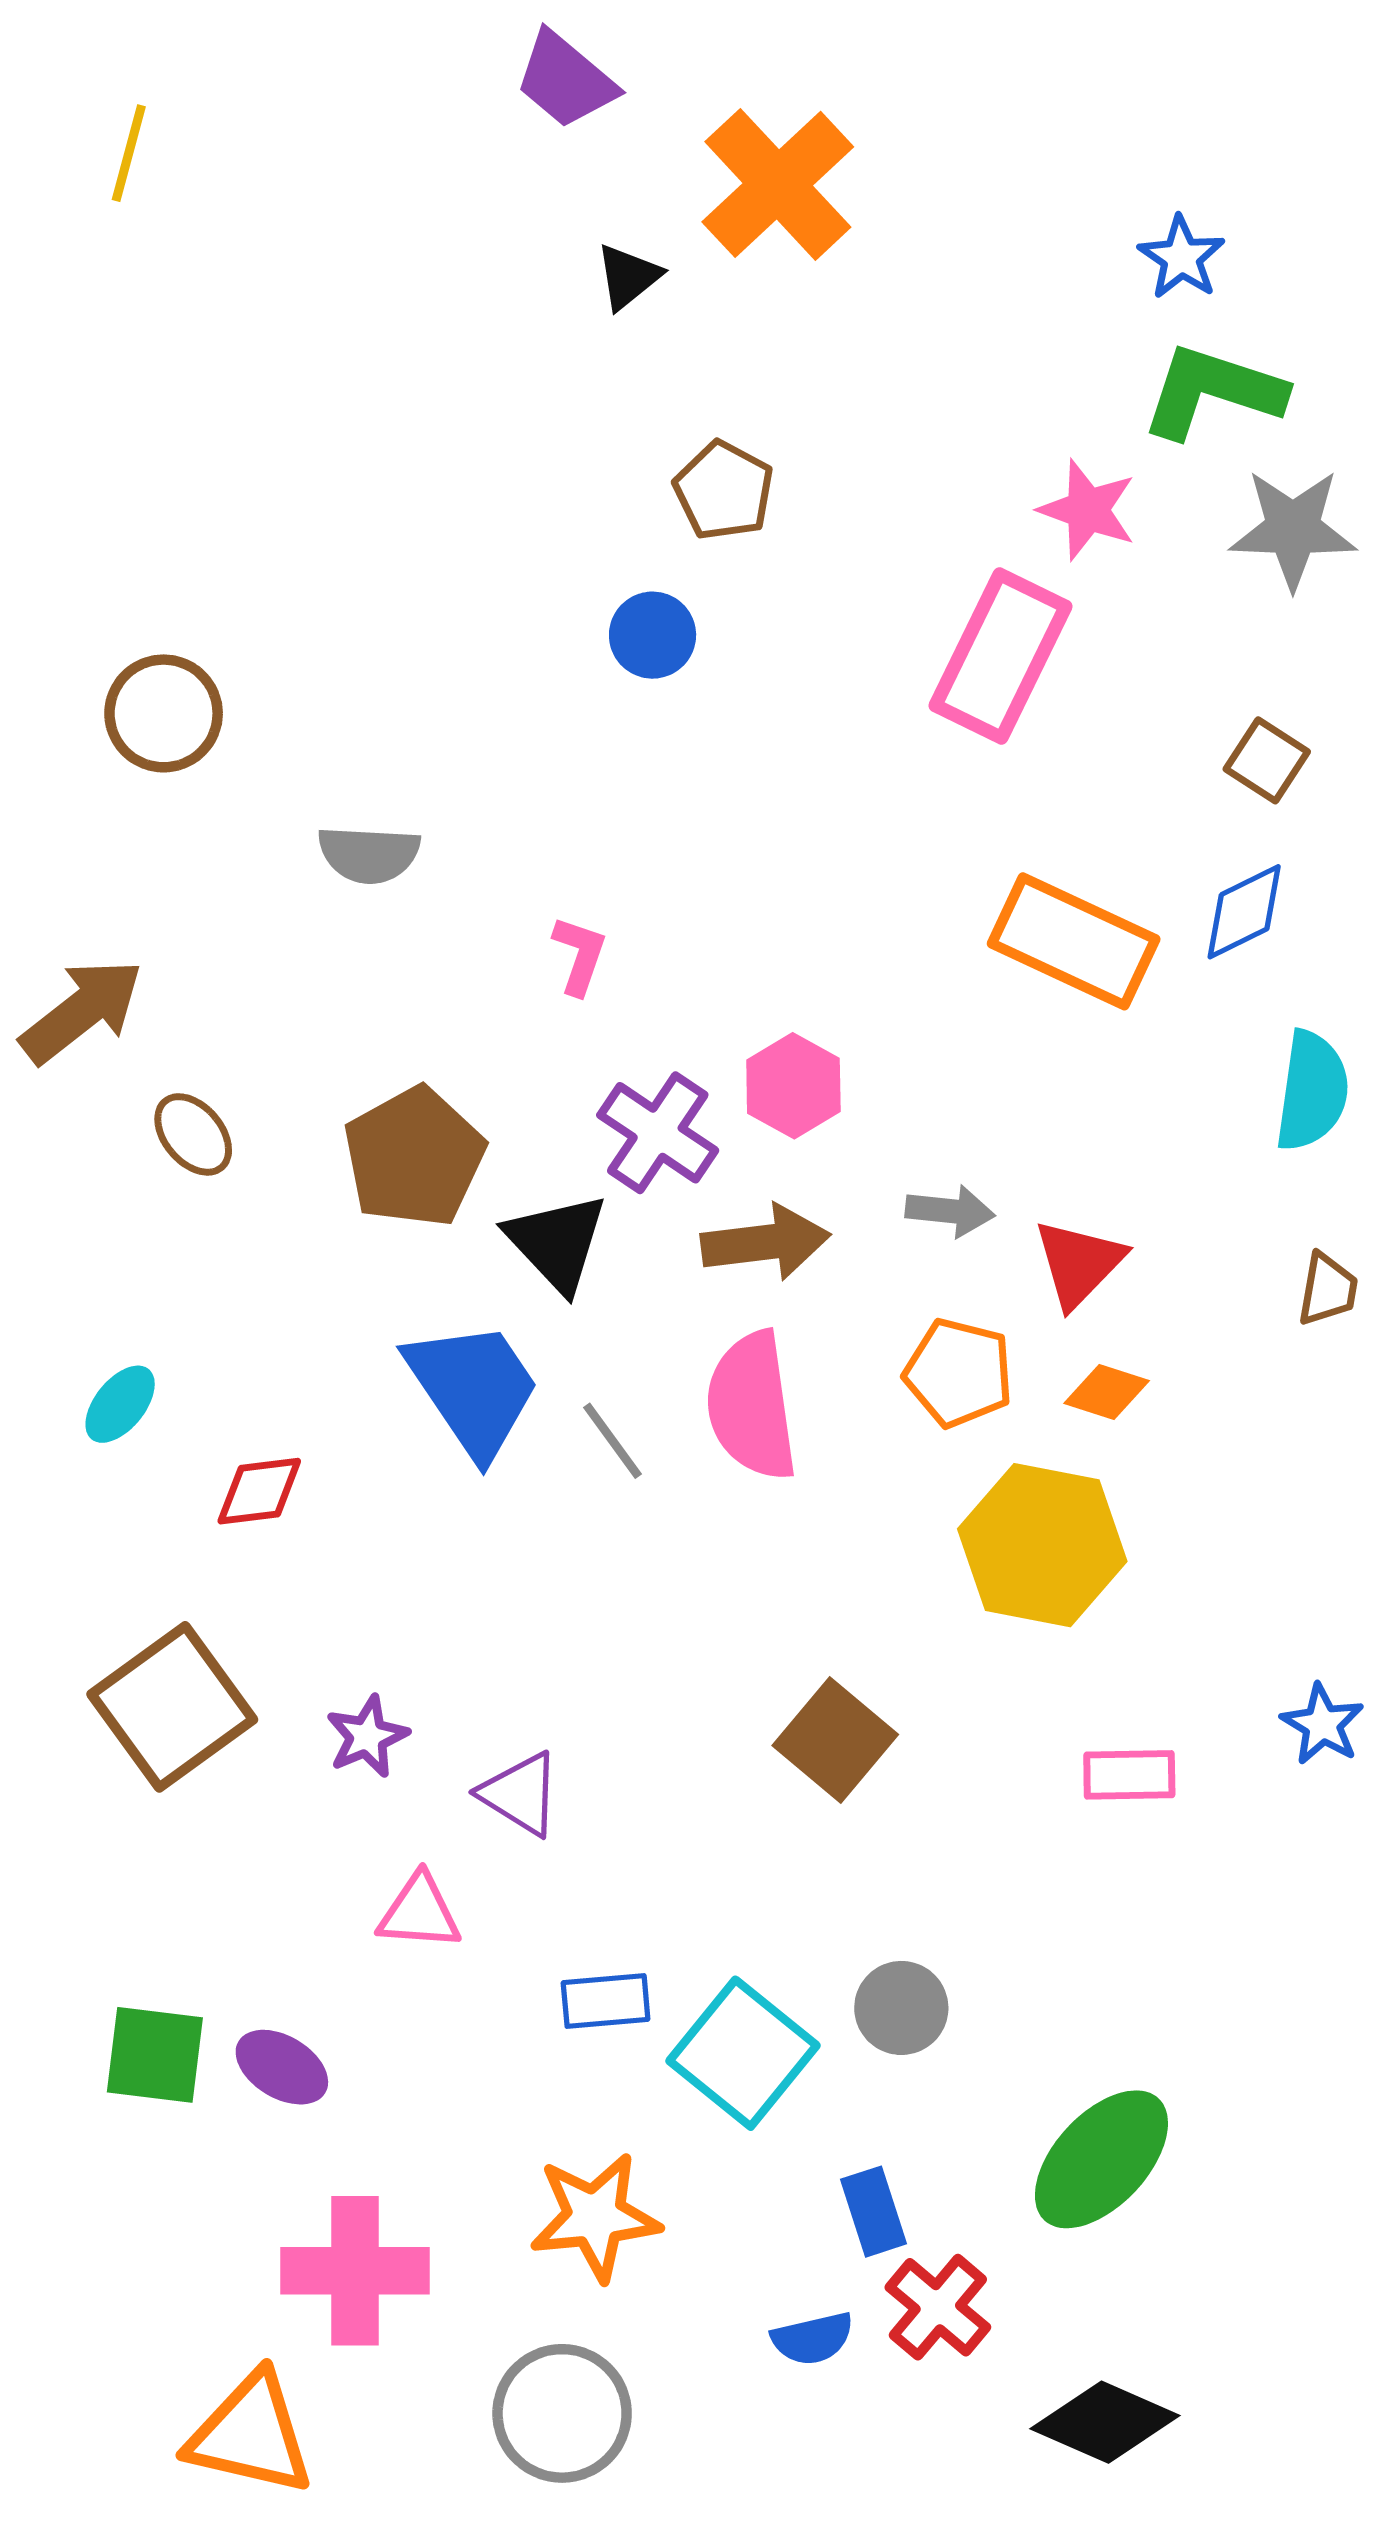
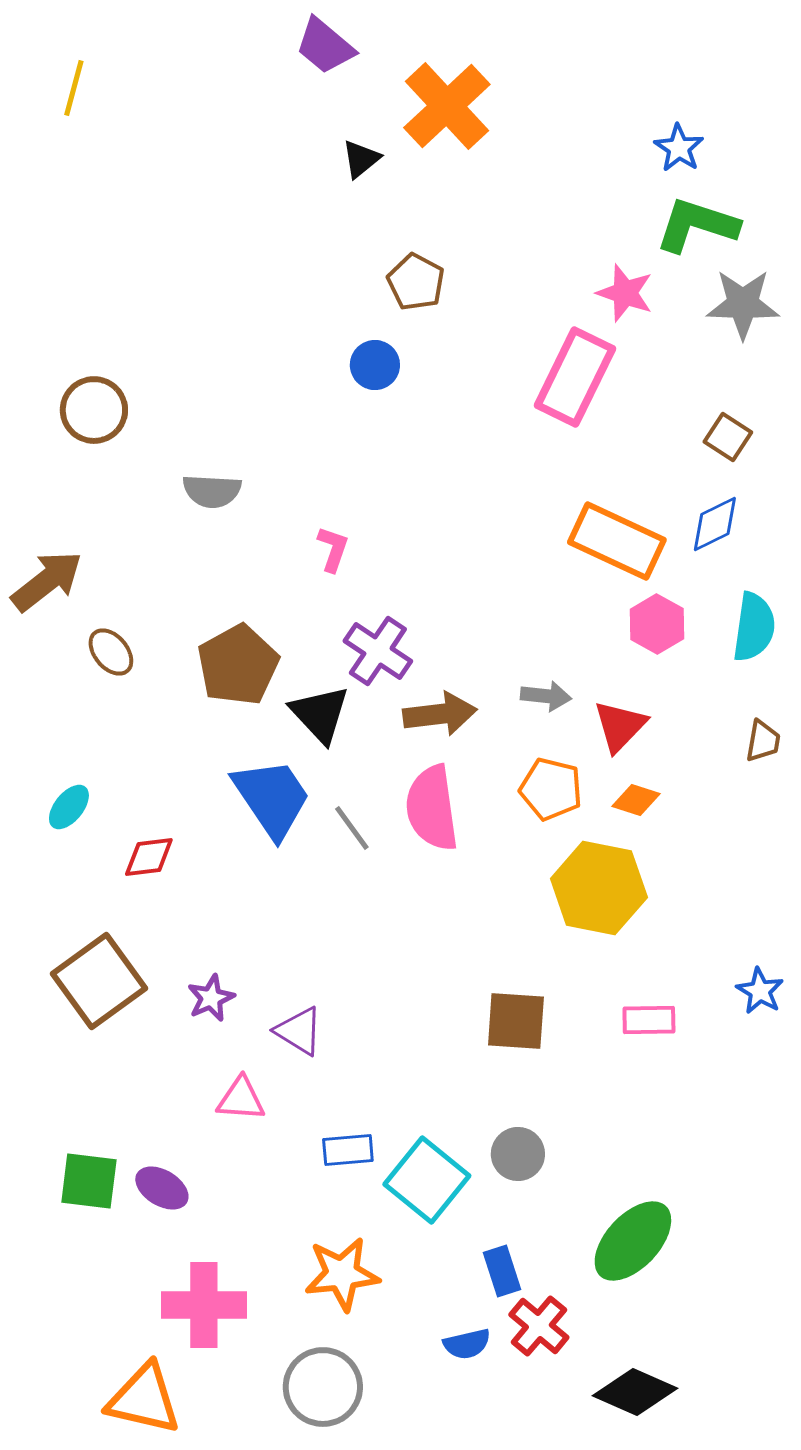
pink hexagon: (793, 1086) -> (657, 624), moved
brown square: (835, 1740) -> (516, 1021), moved, turned -36

